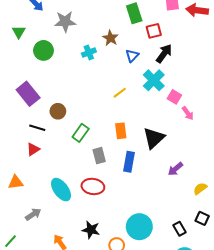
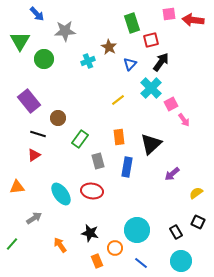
green triangle: (19, 32) -> (20, 41), size x1.5
pink square: (174, 97) -> (171, 104), turned 32

